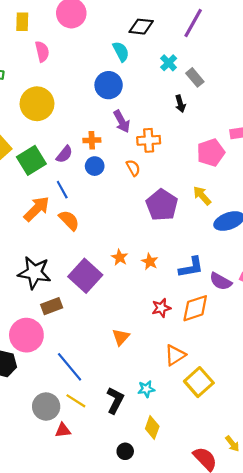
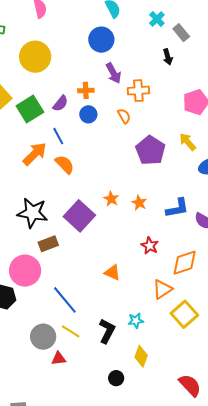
red star: (161, 308) -> (150, 246), turned -30
orange diamond: (195, 308) -> (185, 263), moved
orange triangle: (121, 337) -> (112, 273), turned -48

